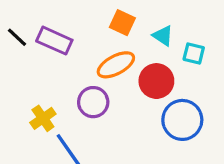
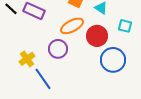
cyan square: (194, 53) -> (125, 26), moved

